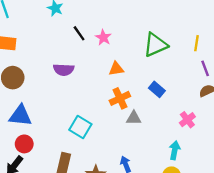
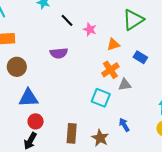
pink star: (103, 37) -> (90, 29), moved
orange triangle: (116, 69) -> (113, 44), moved
cyan square: (80, 127) -> (101, 98), moved

